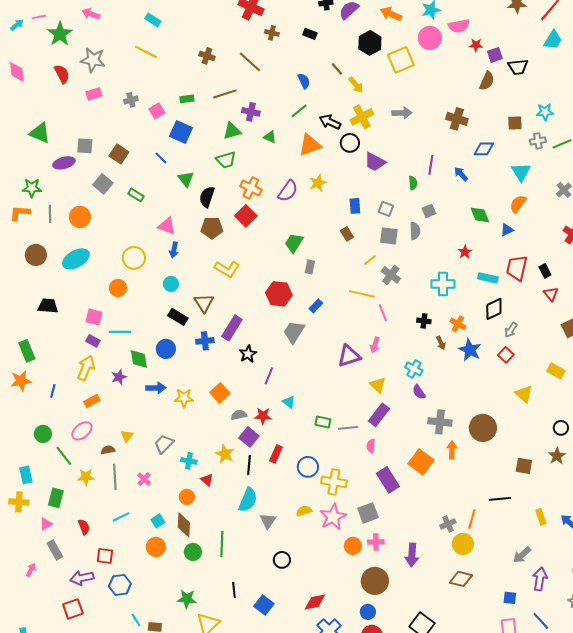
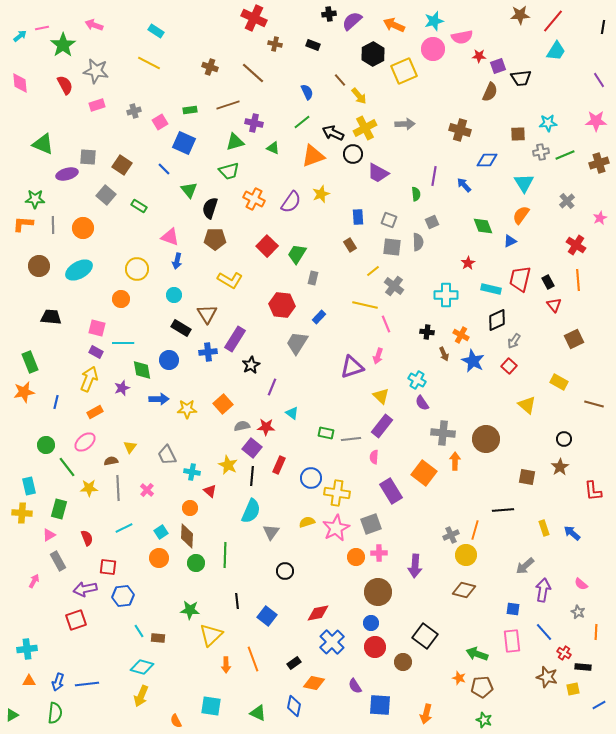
red square: (246, 216) -> (267, 246), moved
gray trapezoid: (164, 444) -> (167, 455), turned -70

